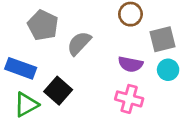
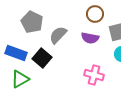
purple semicircle: (130, 64) -> (90, 38), moved
black square: (58, 91) -> (42, 58), moved

